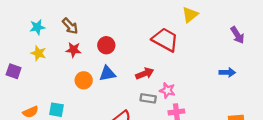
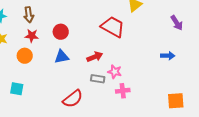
brown arrow: (70, 26) -> (29, 15), turned 35
orange circle: (84, 80) -> (25, 56), moved

